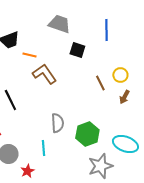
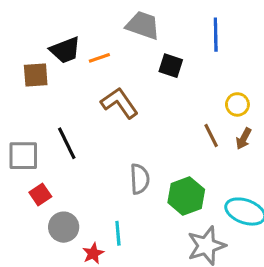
orange line: (29, 55) -> (99, 58), moved, turned -32
brown line: (100, 83) -> (211, 135), moved
cyan line: (43, 148) -> (118, 233), moved

